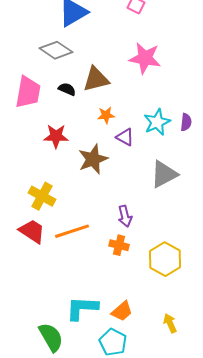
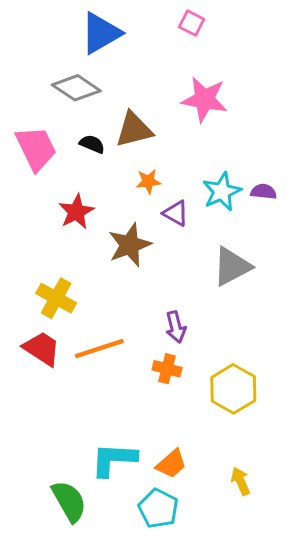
pink trapezoid: (28, 92) -> (36, 148), turned -36
purple semicircle: (186, 122) -> (264, 192), turned -90
red star: (56, 136) -> (76, 212), turned -30

